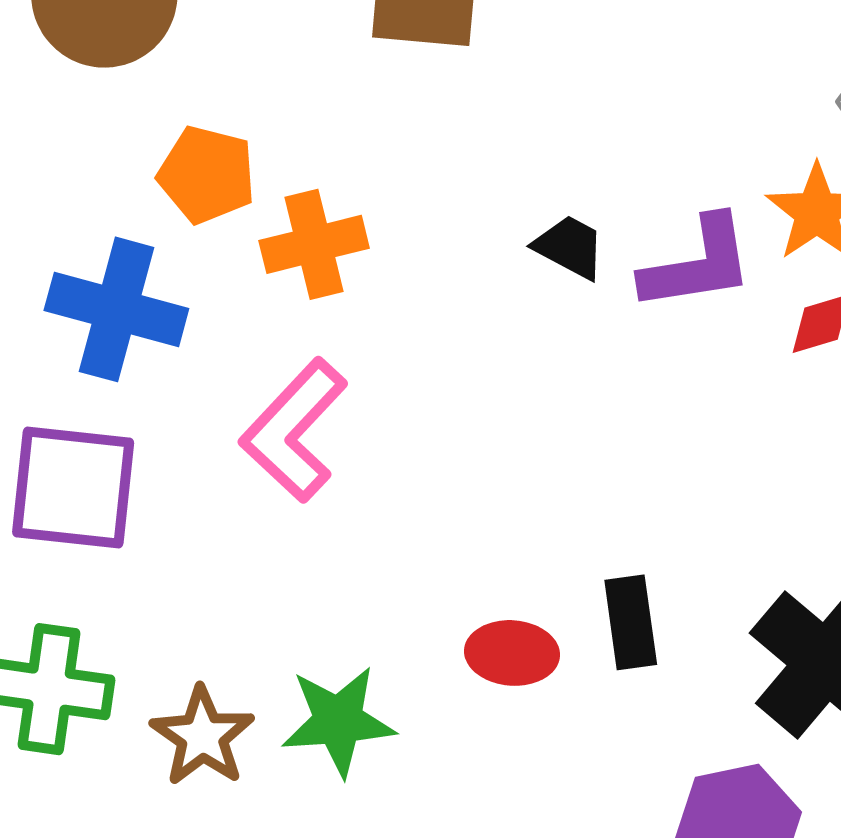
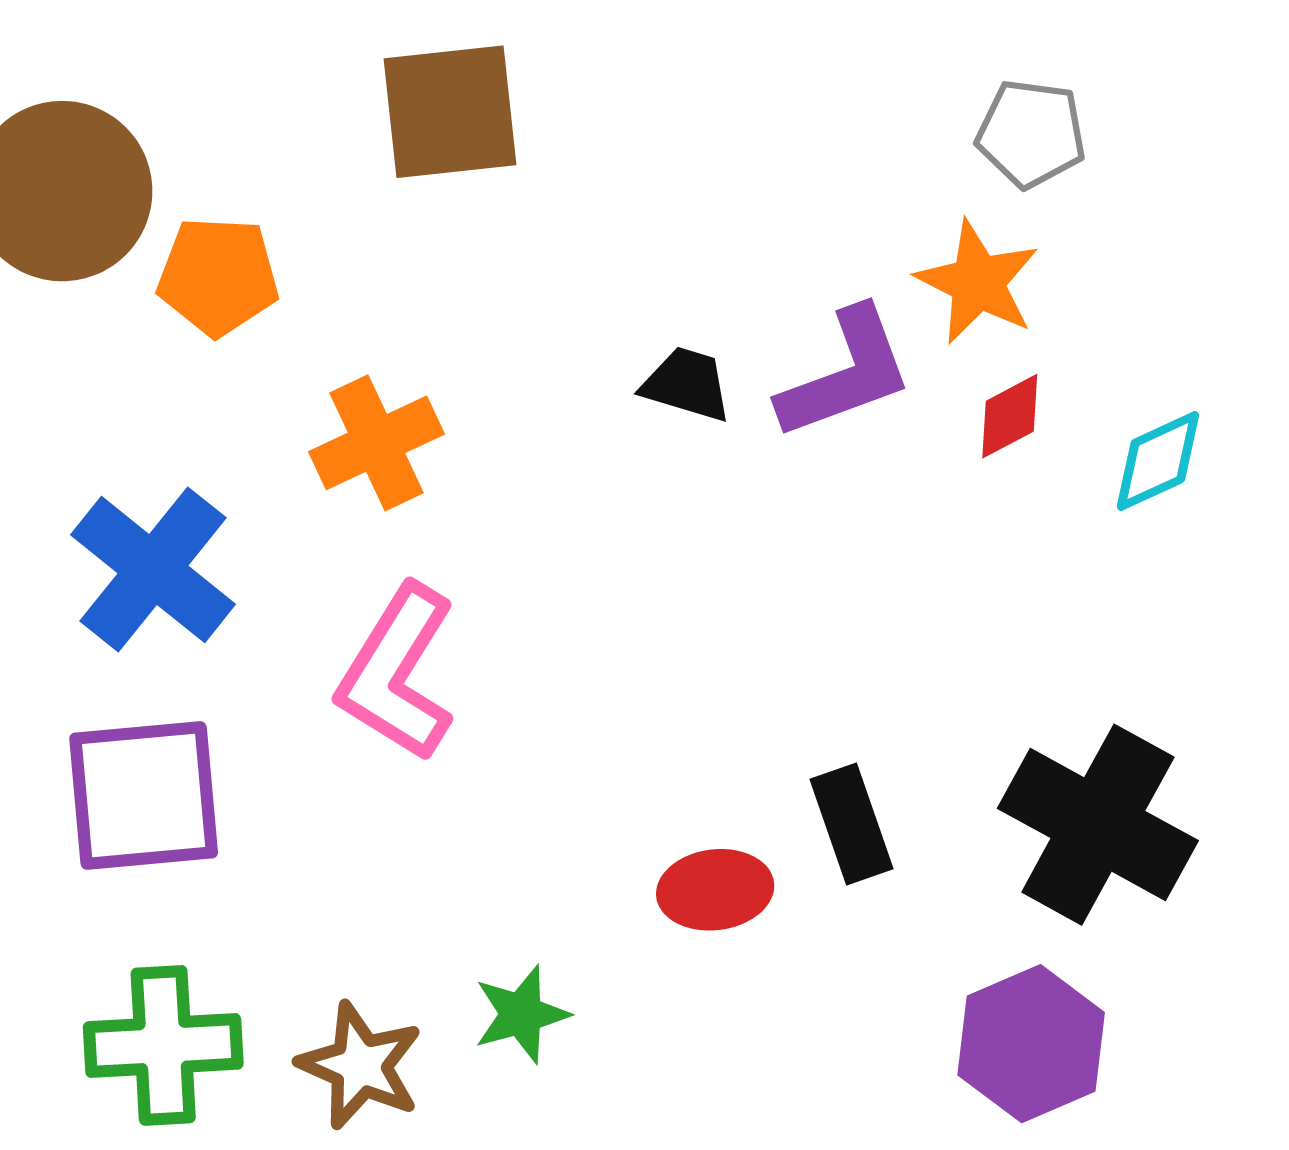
orange pentagon: (207, 175) -> (218, 276), moved
blue cross: (116, 309) -> (153, 569), turned 35
green star: (338, 721) -> (521, 1014), size x0.7

